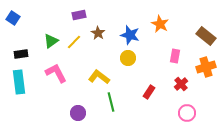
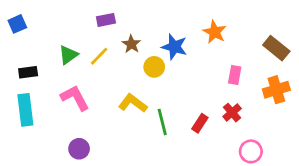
blue square: (13, 18) -> (17, 24), turned 32
yellow circle: (128, 58) -> (154, 67), moved
red cross: (181, 84) -> (232, 113), moved
green line: (111, 102) -> (162, 122), moved
purple circle: (78, 113) -> (79, 149), moved

